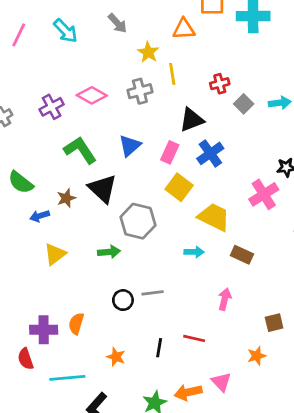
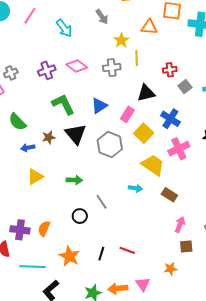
cyan arrow: (66, 31) -> (64, 28), moved
blue cross: (210, 153) -> (170, 119), moved, turned -30
yellow square: (179, 187) -> (144, 133), moved
pink cross: (264, 194) -> (179, 149), moved
gray hexagon: (138, 221) -> (110, 145), moved
gray line: (153, 293) -> (102, 202), moved, turned 56
pink arrow: (225, 299) -> (180, 225), moved
orange star: (116, 357) -> (69, 256), size x1.5

